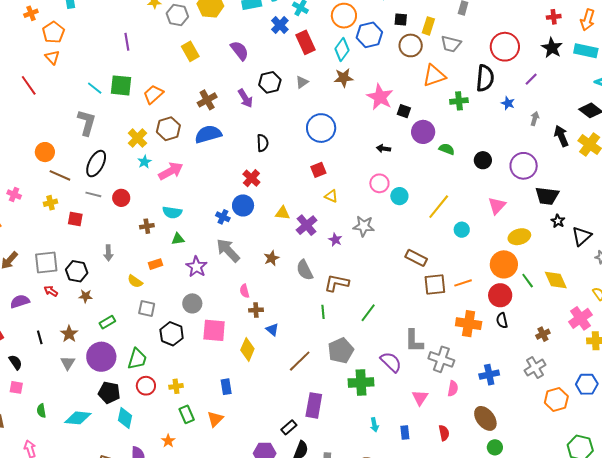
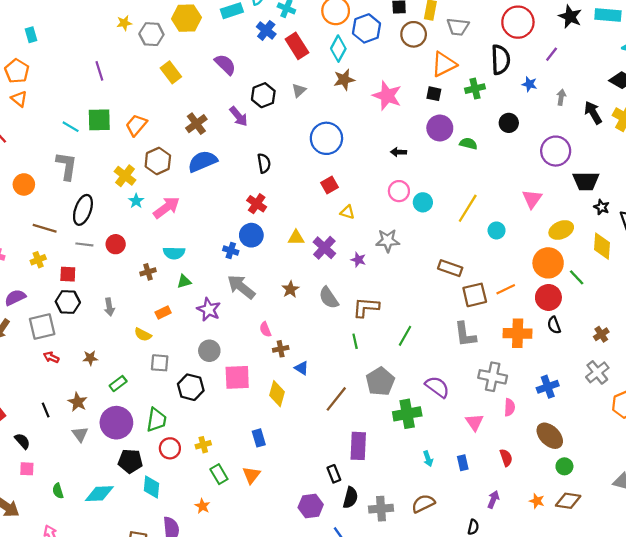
black square: (404, 111) -> (434, 94), moved
orange circle: (45, 152) -> (24, 184), moved
black circle: (483, 160) -> (509, 123), moved
black hexagon: (77, 271) -> (68, 302), moved
yellow diamond: (556, 280) -> (602, 246), moved, turned 35
purple semicircle: (20, 301) -> (15, 298), moved
gray L-shape: (414, 341) -> (465, 334), moved
black rectangle: (289, 427) -> (334, 474), turned -63

